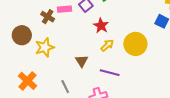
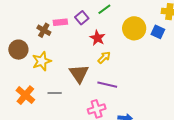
yellow circle: (135, 44) -> (134, 28), moved
brown triangle: (82, 61) -> (79, 74), size x1.5
gray line: (65, 87) -> (55, 93), moved, turned -64

